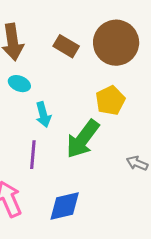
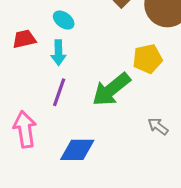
cyan arrow: (43, 115) -> (58, 53), moved

